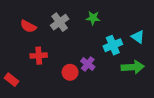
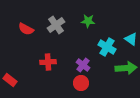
cyan cross: (113, 45) -> (107, 47), turned -36
red cross: (39, 56) -> (48, 62), moved
red circle: (70, 72) -> (81, 83), moved

